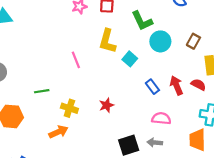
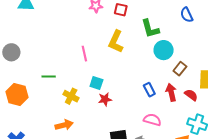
brown rectangle: (193, 41) -> (180, 69), moved
cyan square: (130, 59) -> (96, 83), moved, turned -32
orange arrow: (58, 132) -> (64, 125), moved

